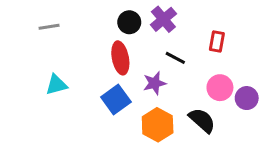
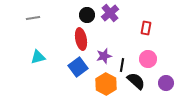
black line: (175, 58) -> (122, 65), moved, turned 72
purple circle: (247, 98) -> (166, 83), moved

